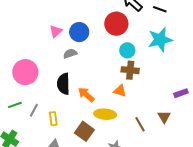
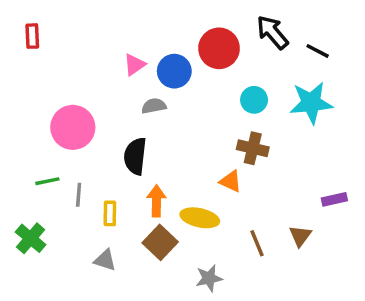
red circle: (116, 24) -> (219, 48), moved
cyan circle: (127, 50) -> (254, 100), moved
orange arrow: (86, 95) -> (156, 201), moved, turned 42
gray line: (34, 110) -> (79, 195), turned -32

